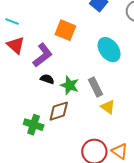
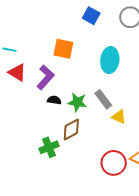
cyan ellipse: (109, 50) -> (110, 60), turned 55
green cross: (34, 125) -> (49, 147), turned -30

